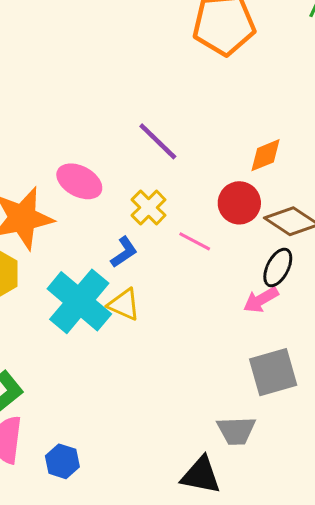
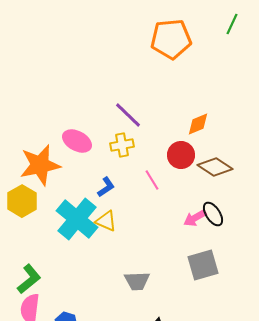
yellow cross: (149, 208) -> (122, 145), moved, turned 35
pink line: (195, 241) -> (152, 180), turned 30
black ellipse: (278, 267) -> (213, 214), moved, turned -60
gray trapezoid: (236, 431) -> (137, 281), moved

